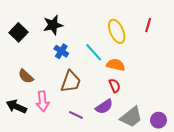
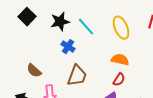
black square: (18, 32) -> (27, 17), moved
cyan line: (94, 52) -> (86, 27), moved
red semicircle: (115, 86) -> (119, 80), turned 56

